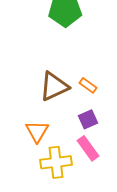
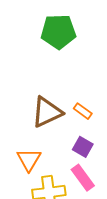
purple square: (88, 119) -> (83, 147), turned -36

